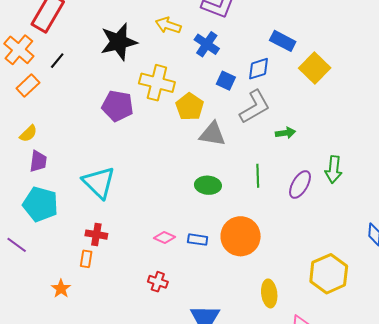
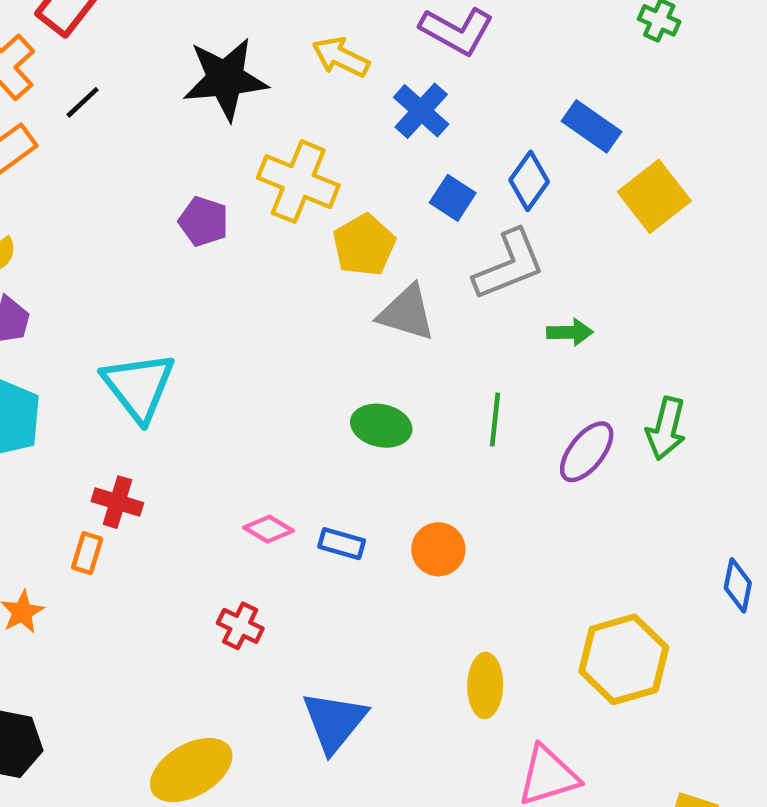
blue diamond: (259, 69) -> (529, 181), turned -45
purple pentagon: (118, 106) -> (204, 221), size x0.7
orange circle: (241, 236) -> (438, 549), size x0.6

